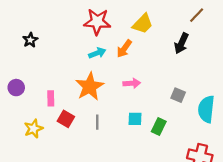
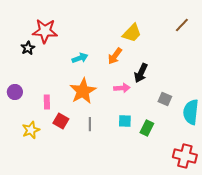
red star: (97, 22) -> (45, 31), moved
black arrow: (181, 43) -> (141, 73), moved
cyan arrow: (97, 53) -> (80, 58), moved

